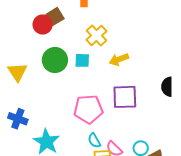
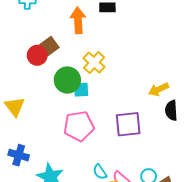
yellow arrow: (119, 59) -> (159, 89), moved
green circle: (55, 60) -> (67, 80), moved
pink pentagon: (88, 109) -> (79, 126), moved

